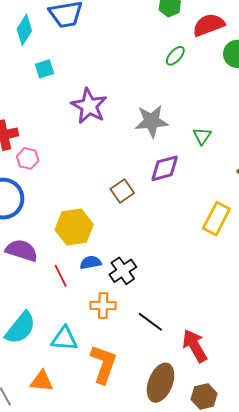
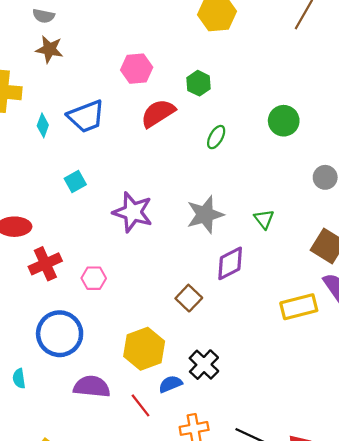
red semicircle: (209, 25) -> (158, 113), moved
cyan diamond: (24, 30) -> (43, 125), moved, size x0.7
pink hexagon: (28, 158) -> (94, 278), moved
yellow rectangle: (216, 219) -> (299, 307), turned 60
black cross: (123, 271) -> (204, 365), moved

